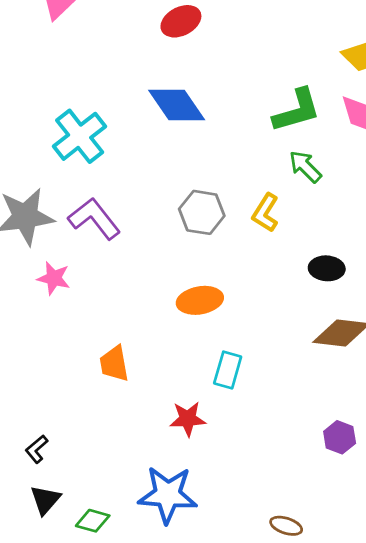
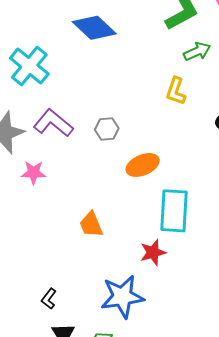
green arrow: (305, 167) -> (197, 51), turned 124
gray hexagon: (202, 212) -> (107, 129), moved, size x0.7
cyan rectangle: (228, 370) -> (174, 211), size x1.6
blue star: (168, 495) -> (122, 297), moved

